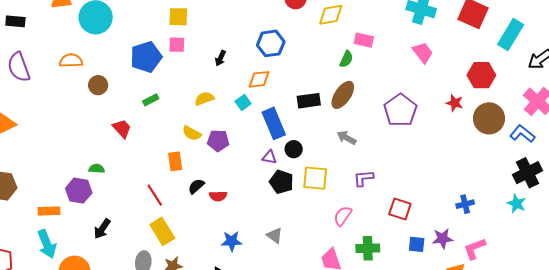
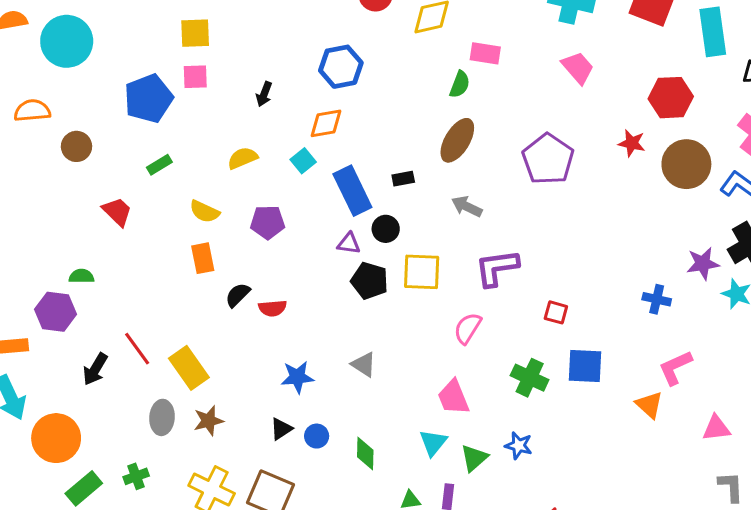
cyan rectangle: (511, 34) -> (713, 32), turned -36
black rectangle: (309, 101) -> (403, 179), moved, size x0.6
yellow semicircle: (192, 133) -> (204, 212), moved
purple L-shape: (364, 178) -> (497, 268), size x1.4
red line: (155, 195) -> (137, 349), moved
blue cross: (465, 204) -> (657, 299), turned 30
red square: (400, 209) -> (556, 312), size x0.7
purple star: (443, 239) -> (703, 263), moved
blue square: (417, 244) -> (585, 366), size x1.4
green cross: (368, 248) -> (530, 378), moved, turned 30

